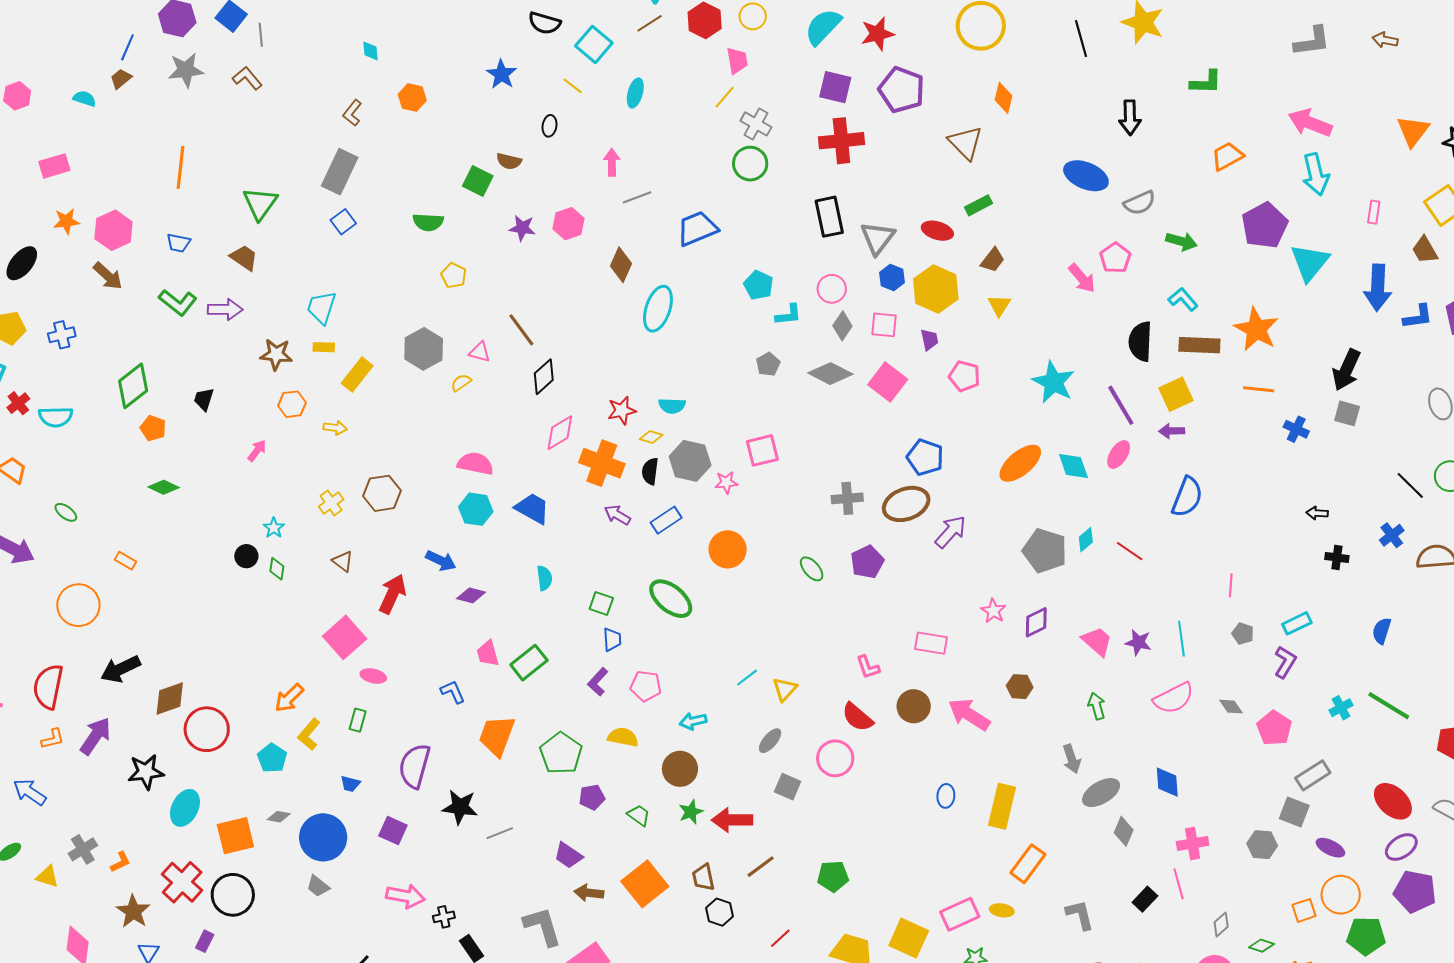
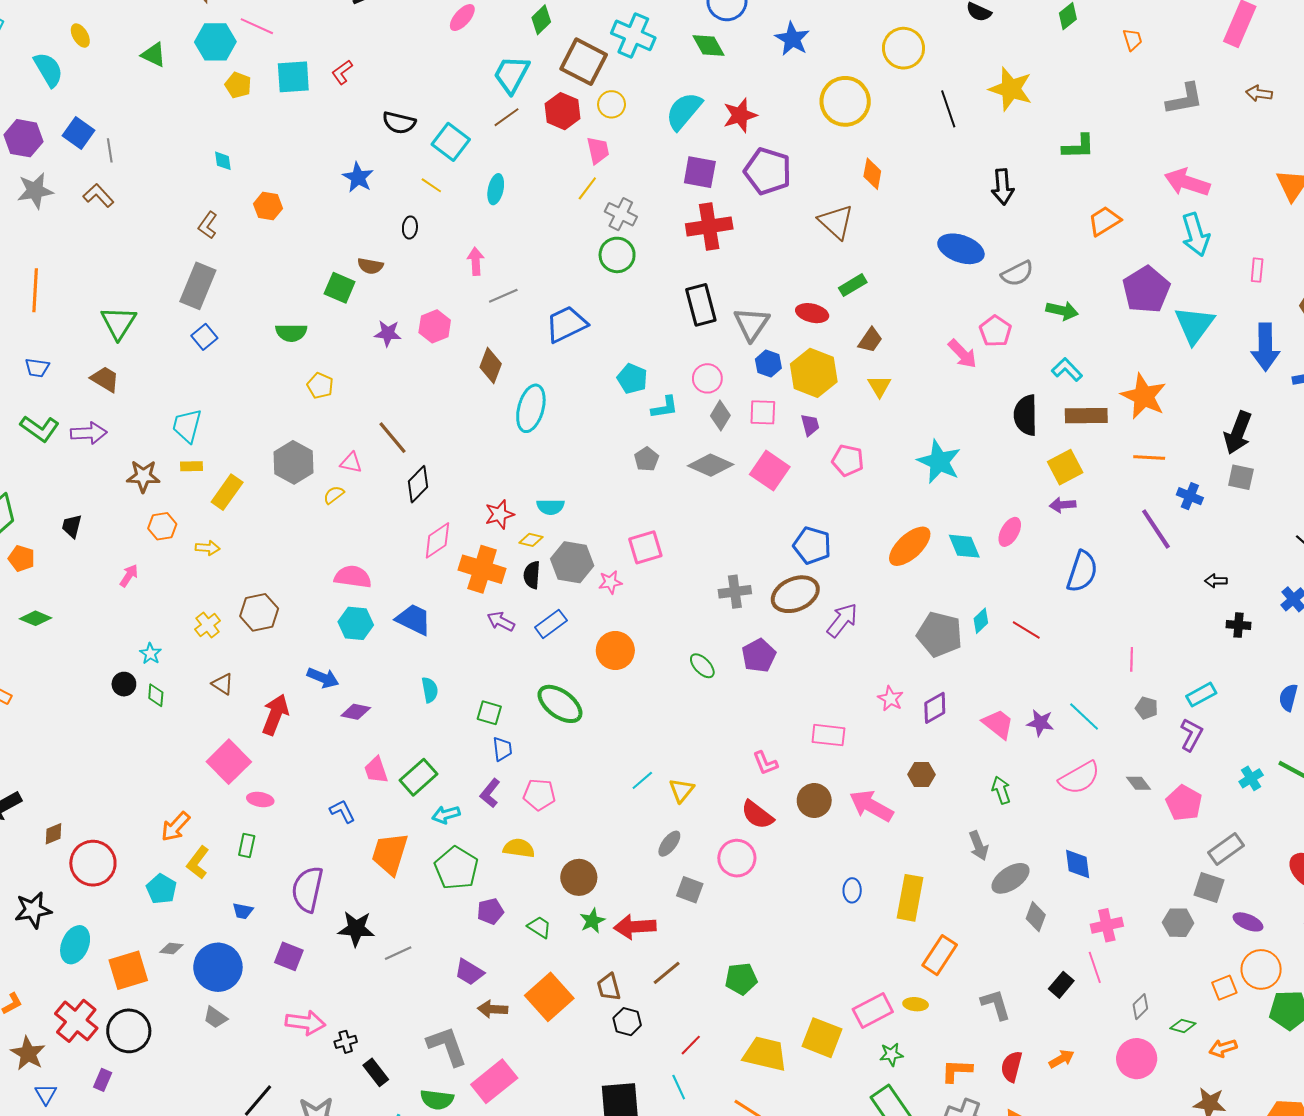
purple line: (1121, 405) -> (1156, 529), moved
cyan line: (1181, 639) -> (1084, 717), turned -36
brown diamond: (170, 699) -> (54, 834), size x0.6
cyan arrow: (693, 721) -> (446, 815), moved

